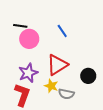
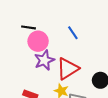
purple star: (28, 73) -> (44, 60), moved

